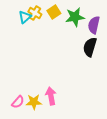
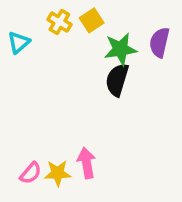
cyan triangle: (25, 17) -> (19, 42), moved
green star: (75, 17) -> (120, 49), moved
black semicircle: (90, 47) -> (117, 80), moved

